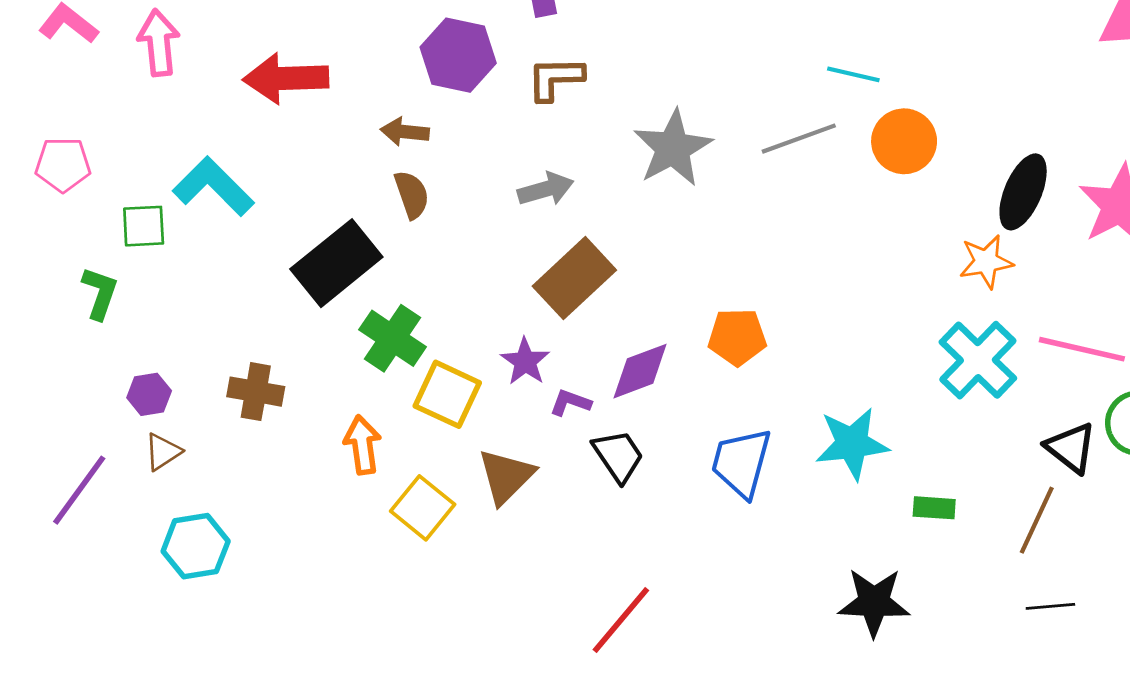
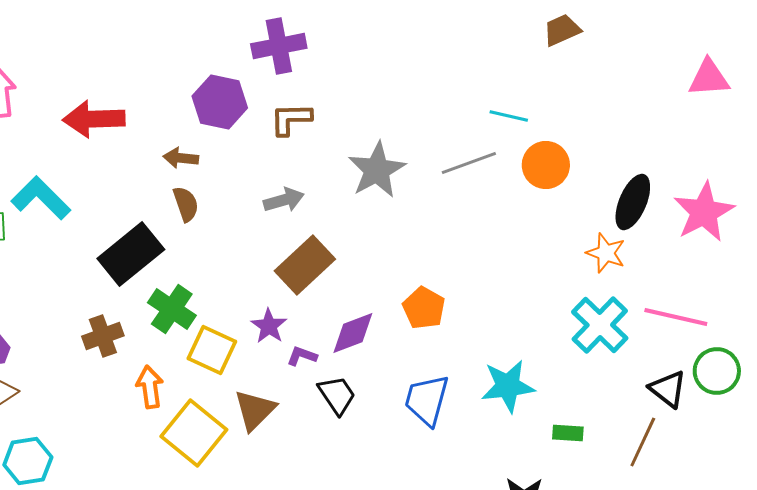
orange star: (986, 262) -> (606, 253), turned 30
orange pentagon: (737, 337) -> (424, 308), turned 30
brown cross: (256, 392) -> (103, 336), moved, turned -30
yellow square: (423, 508) -> (194, 433), size x1.4

